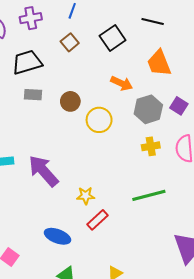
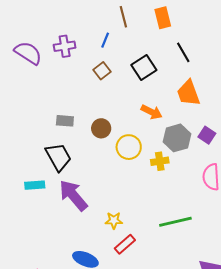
black line: (153, 21) -> (183, 52), turned 45
black trapezoid: (27, 62) -> (58, 157), moved, turned 76
yellow cross: (151, 146) -> (160, 161), moved

